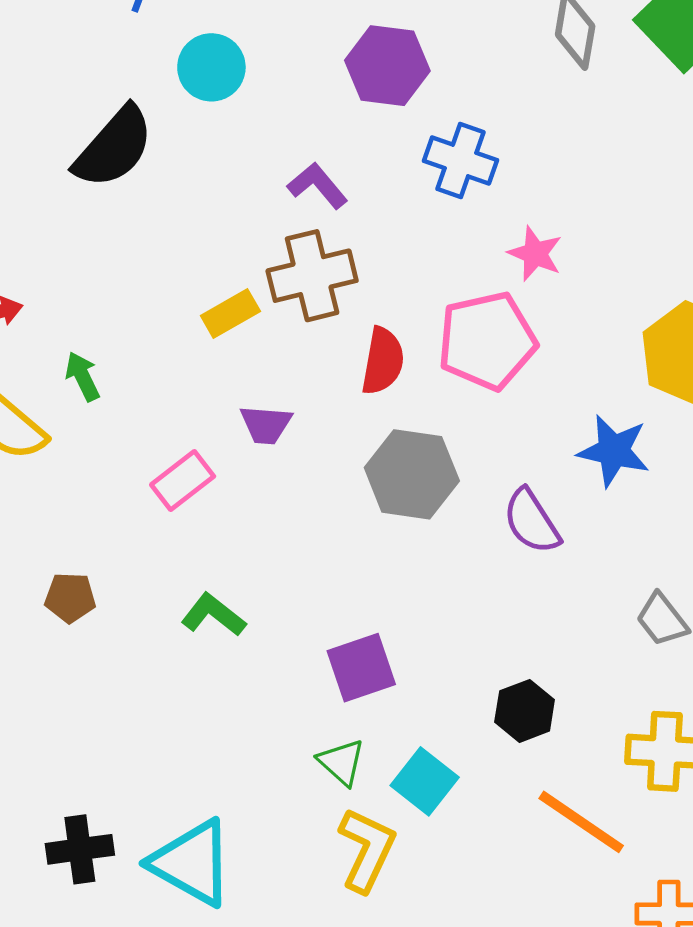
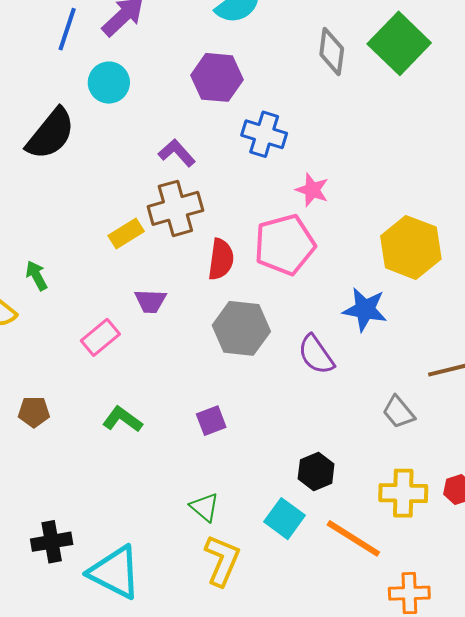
purple square: (361, 668) -> (211, 421), moved, size x0.7
cyan square: (425, 781) -> (284, 519), moved
black cross: (80, 849) -> (52, 542), moved

